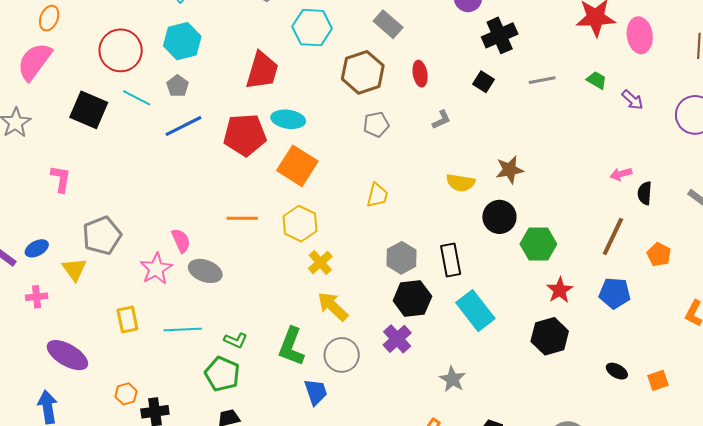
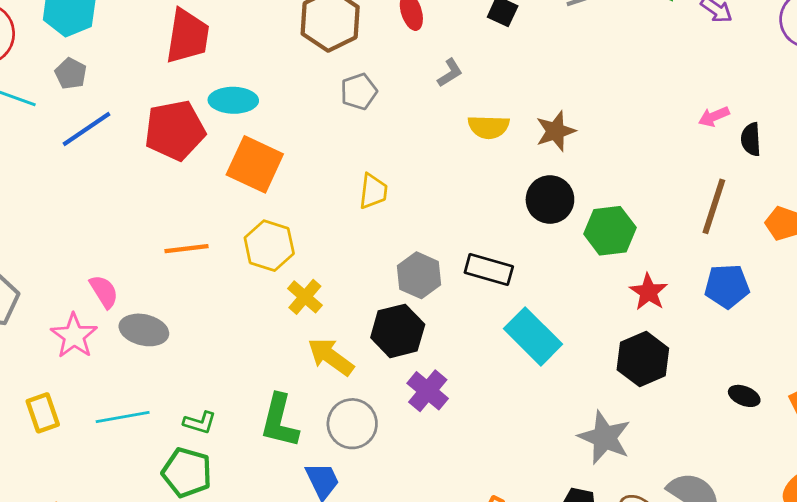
yellow semicircle: (461, 183) -> (489, 127), moved
black rectangle: (451, 260) -> (489, 269), turned -56
black hexagon: (412, 298) -> (398, 331), moved
gray star: (452, 379) -> (605, 438), moved, size x1.4

